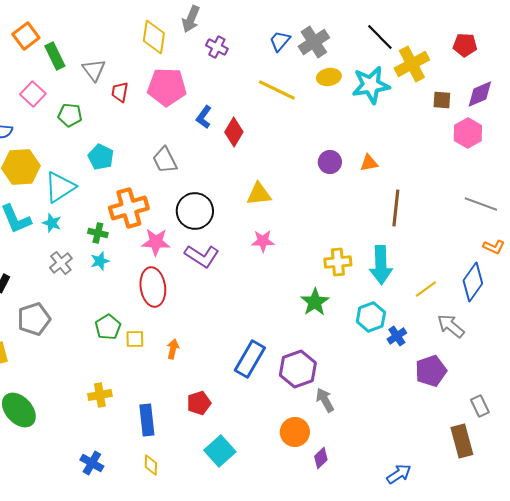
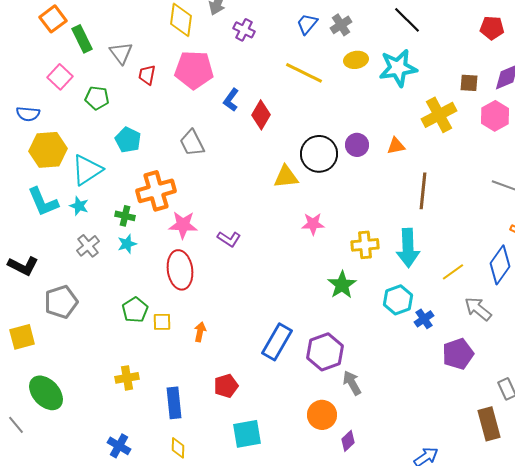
gray cross: (314, 42) -> (341, 25), size x0.7
yellow cross: (412, 64) -> (439, 115), moved
black circle: (195, 211) -> (319, 154), moved
pink star: (263, 241) -> (313, 224), moved
purple L-shape: (202, 256) -> (229, 239), size x0.7
cyan square: (220, 451) -> (247, 434), turned 32

